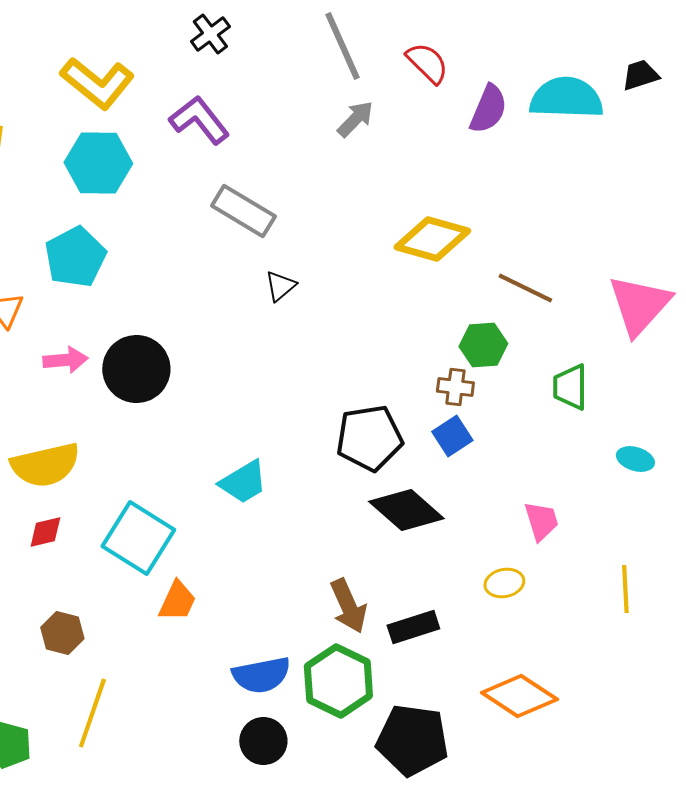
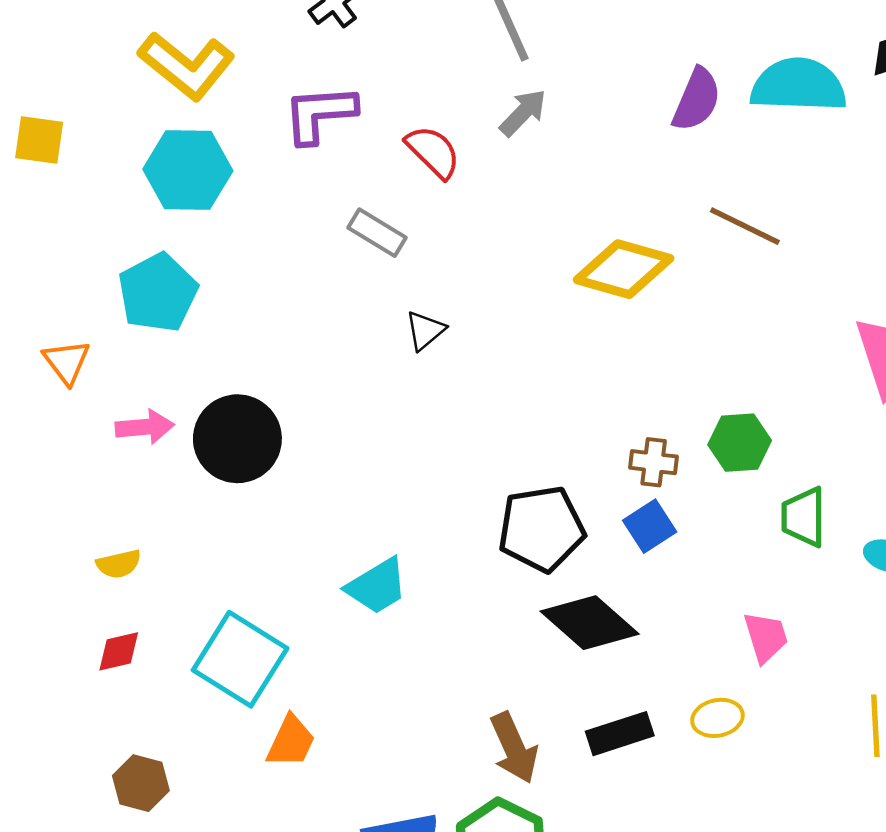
red semicircle: (427, 63) -> (433, 152), moved
purple L-shape: (199, 120) -> (320, 114), turned -56
gray rectangle: (243, 211) -> (377, 233), size x0.7
brown line: (525, 288) -> (745, 226), moved
green hexagon: (483, 345) -> (740, 443), moved
green trapezoid: (570, 387) -> (804, 517), moved
yellow semicircle: (45, 465) -> (119, 564), size x0.5
black rectangle: (413, 627) -> (620, 734), moved

